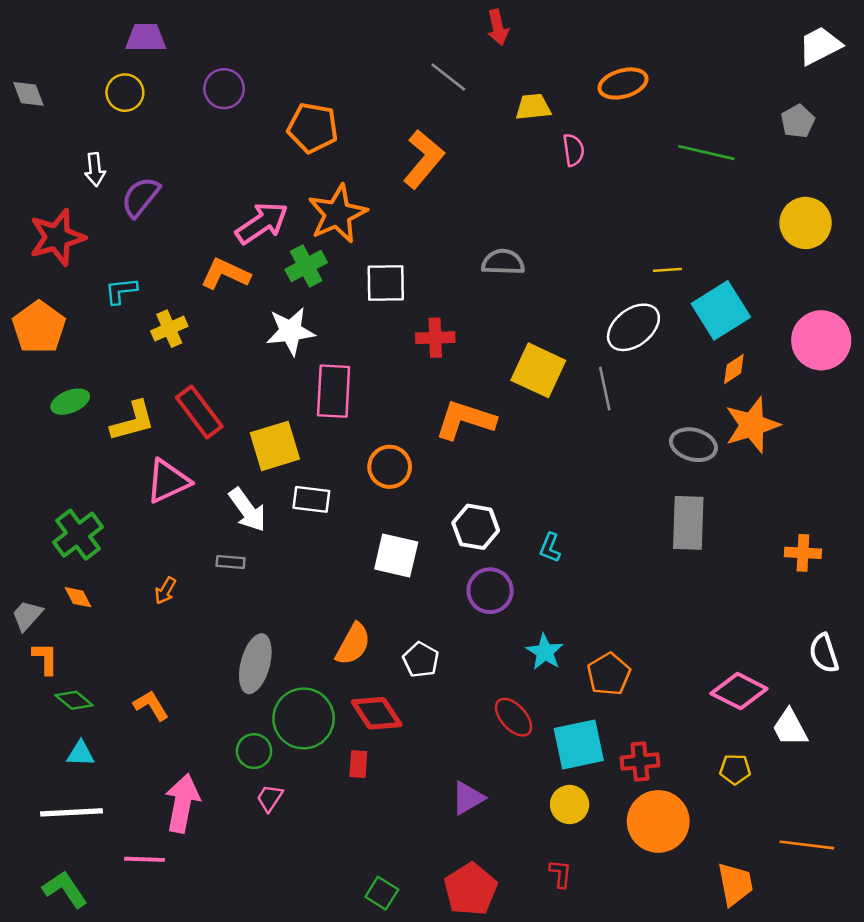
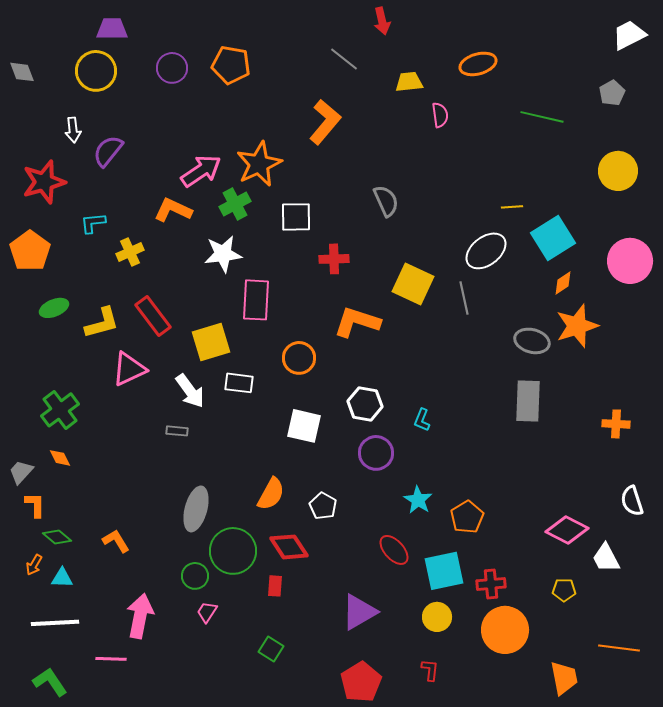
yellow circle: (125, 93) -> (96, 71), size x1.4
orange pentagon: (313, 128) -> (231, 65), moved
gray semicircle: (503, 262) -> (386, 201), turned 64
orange arrow: (165, 591) -> (34, 565), moved
purple triangle: (468, 798) -> (359, 612), size x1.4
green square: (382, 893) -> (271, 649), moved

